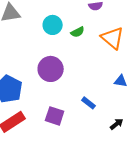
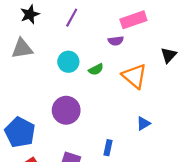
blue triangle: (121, 81) -> (143, 123), turned -40
blue rectangle: (89, 103) -> (108, 148), turned 64

